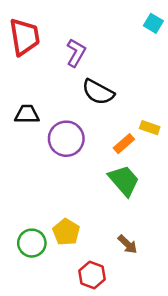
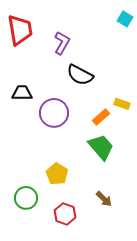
yellow pentagon: (66, 232) -> (57, 174), moved
red hexagon: (92, 275) -> (65, 214), moved

